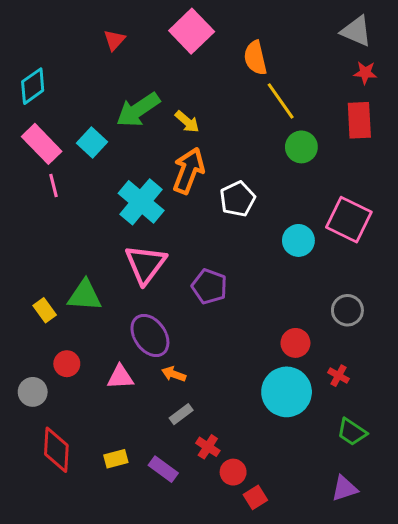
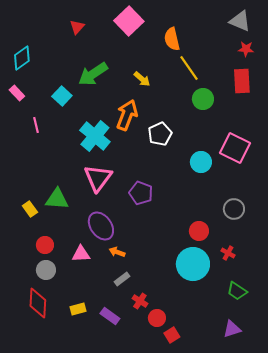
yellow arrow: (187, 122) -> (142, 79), moved
pink rectangle: (42, 144) -> (17, 93), moved, size x0.6
gray circle: (33, 392) -> (46, 270), moved

